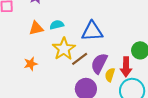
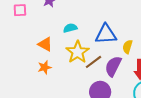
orange triangle: (36, 28) -> (45, 44), moved, turned 42
yellow semicircle: (110, 75) -> (127, 47), moved

